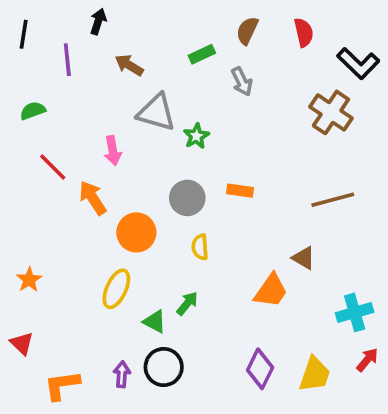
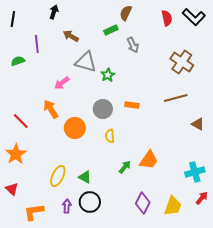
brown semicircle: (247, 31) -> (126, 13), moved
purple line: (67, 60) -> (37, 44), moved
black L-shape: (358, 63) -> (194, 17), moved
pink arrow: (113, 151) -> (62, 83), turned 63
red line: (53, 167) -> (21, 121), moved
brown line: (333, 200) -> (176, 98), moved
brown triangle: (304, 258) -> (198, 124), moved
orange star: (29, 280) -> (16, 154), size x1.5
yellow ellipse: (116, 289) -> (58, 176), moved
green arrow: (187, 303) -> (125, 167), moved

